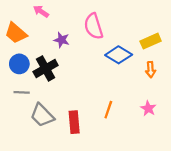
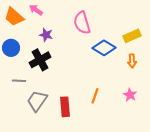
orange trapezoid: (16, 33) -> (14, 17), moved
purple star: (62, 40) -> (46, 35), moved
blue circle: (19, 64) -> (11, 48), moved
gray trapezoid: (42, 115) -> (37, 101), turned 80

